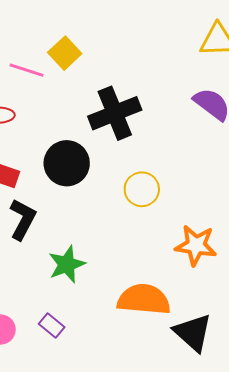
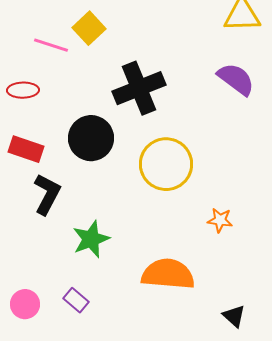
yellow circle: (142, 189) -> (166, 164), size x1.5
orange star: (196, 245) -> (220, 220), size x0.6
black triangle: (193, 332) -> (234, 316), moved, size x0.6

